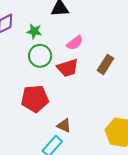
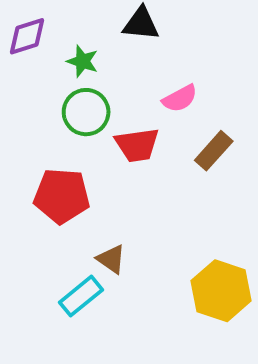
pink semicircle: (75, 43) -> (180, 98), moved

